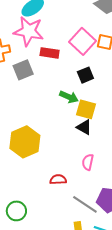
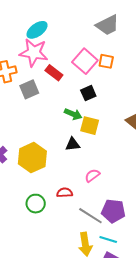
red rectangle: (50, 53) -> (54, 73), turned 30
black triangle: (84, 127) -> (73, 144), moved, turned -35
pink semicircle: (88, 162) -> (92, 176), turned 42
green circle: (16, 211) -> (36, 204), moved

